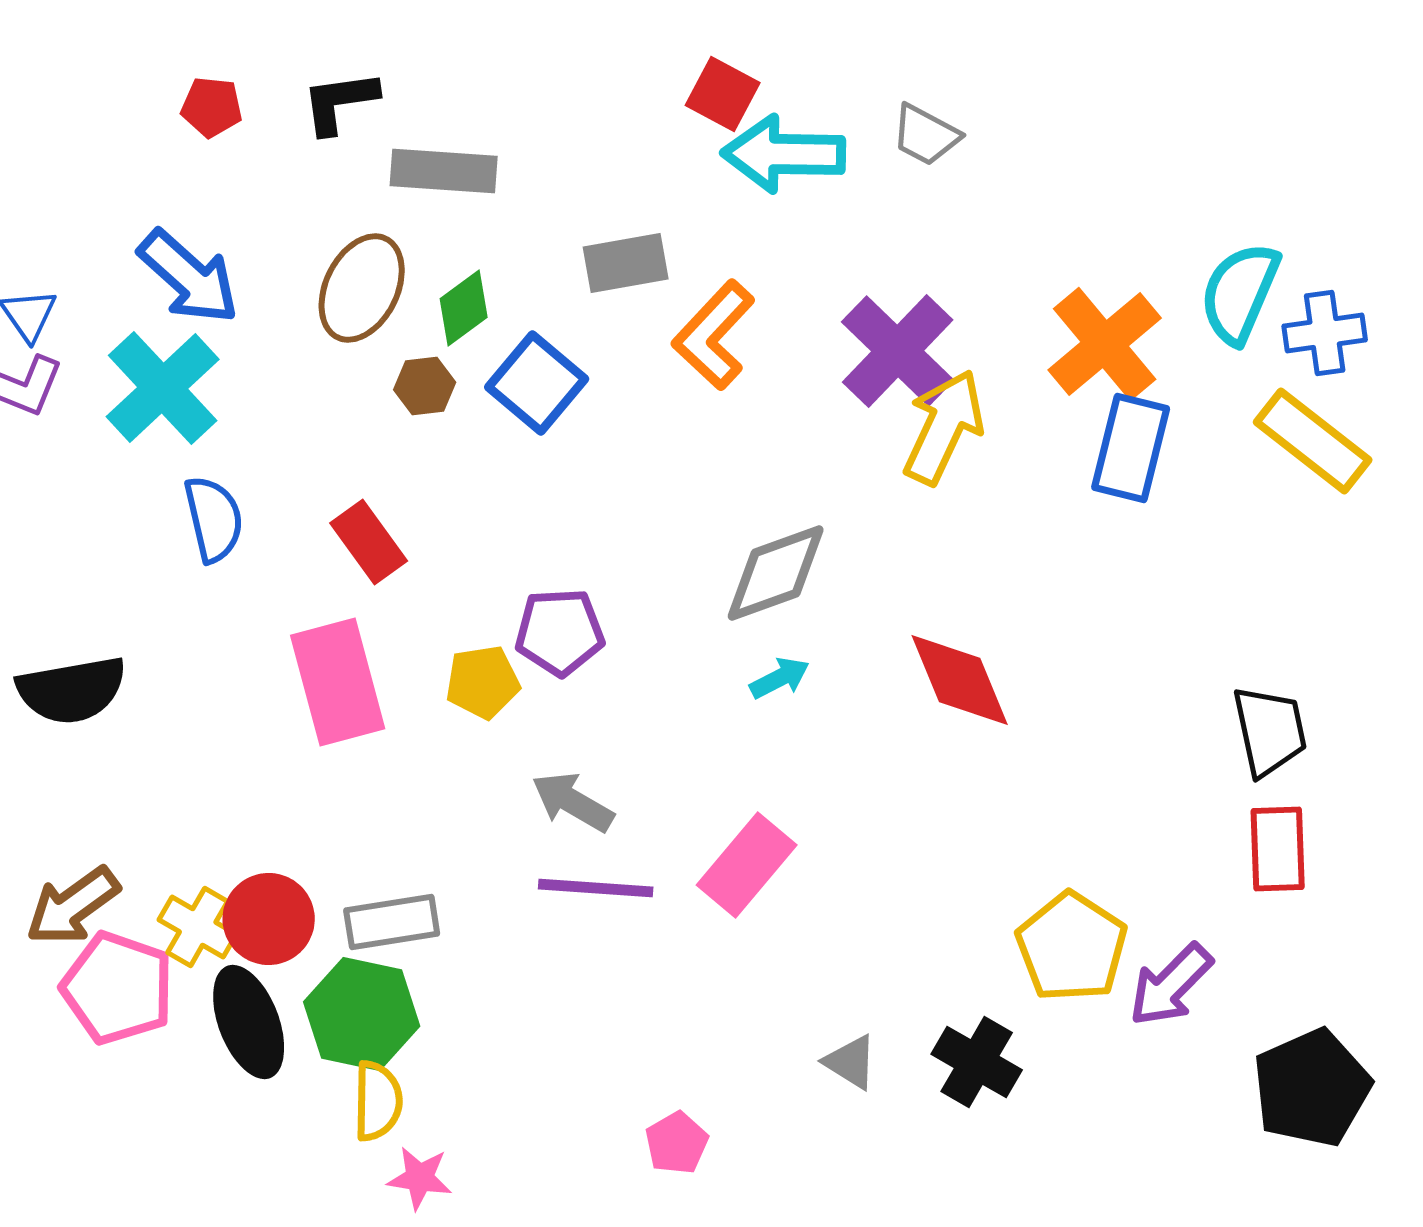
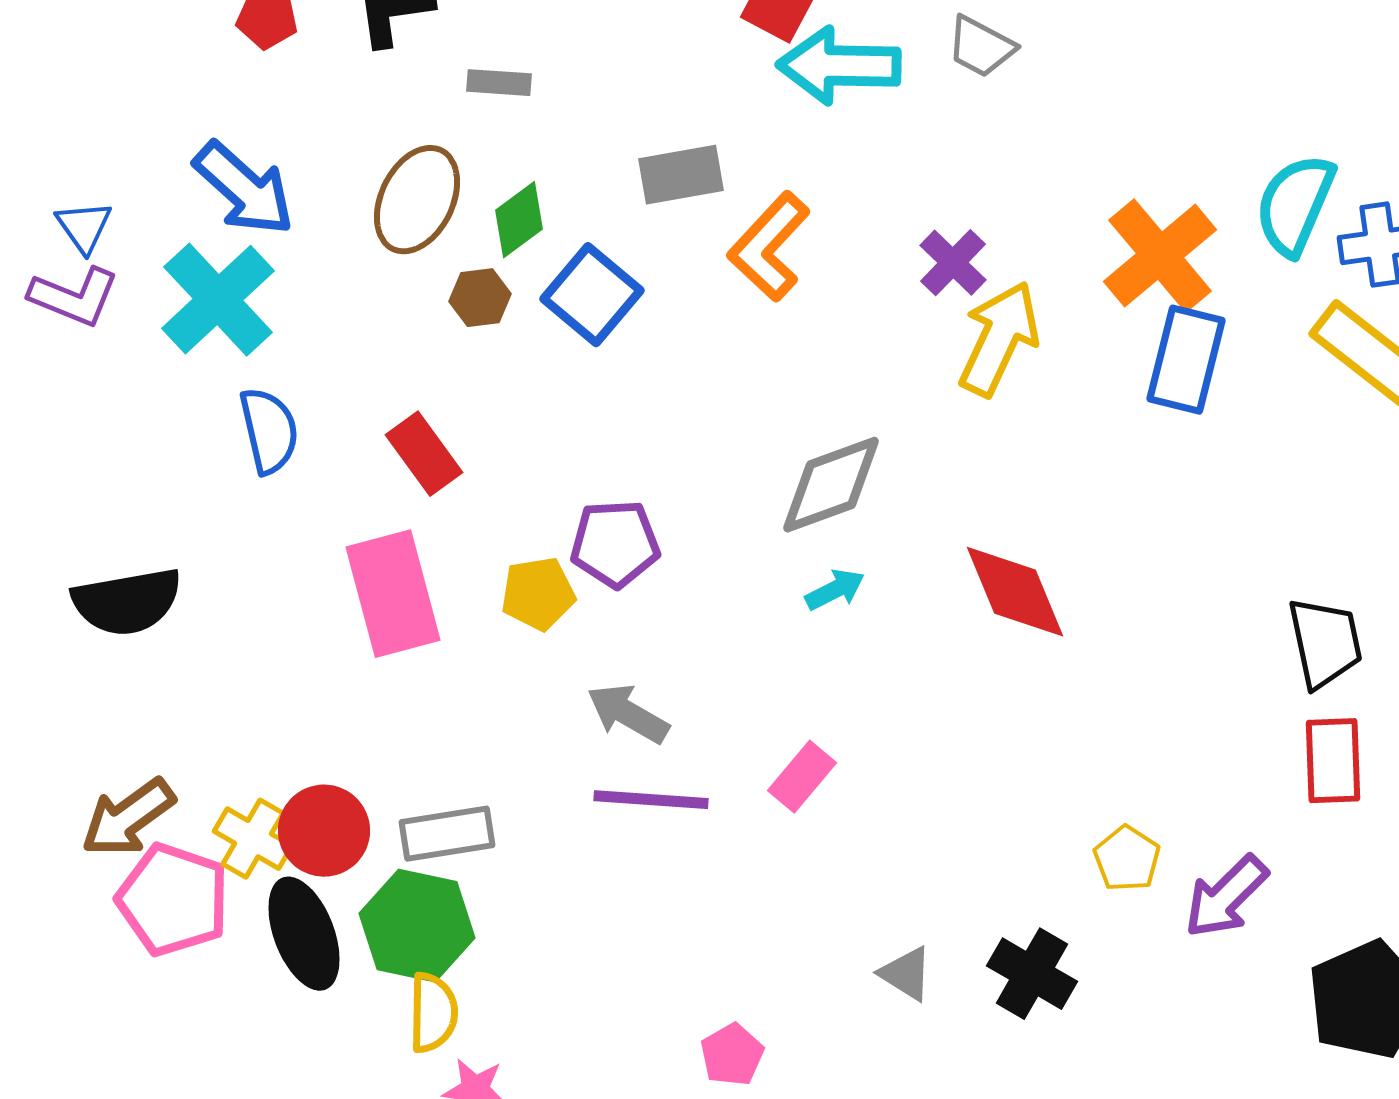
gray rectangle: (444, 171) -> (499, 83), size x0.6
purple cross: (898, 351) -> (953, 263), size x0.6
pink rectangle: (747, 865) -> (802, 777), size x0.7
yellow pentagon: (1072, 947) -> (1127, 859), size x0.6

